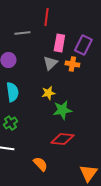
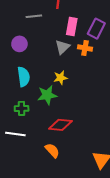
green star: (62, 110) -> (47, 95), moved
green cross: (10, 123) -> (22, 108), turned 32
red diamond: (62, 139) -> (60, 125), moved

